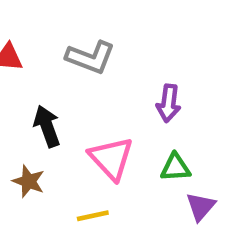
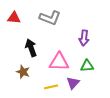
pink triangle: (111, 158) -> (59, 62), turned -45
purple triangle: (201, 206) -> (73, 83), moved

